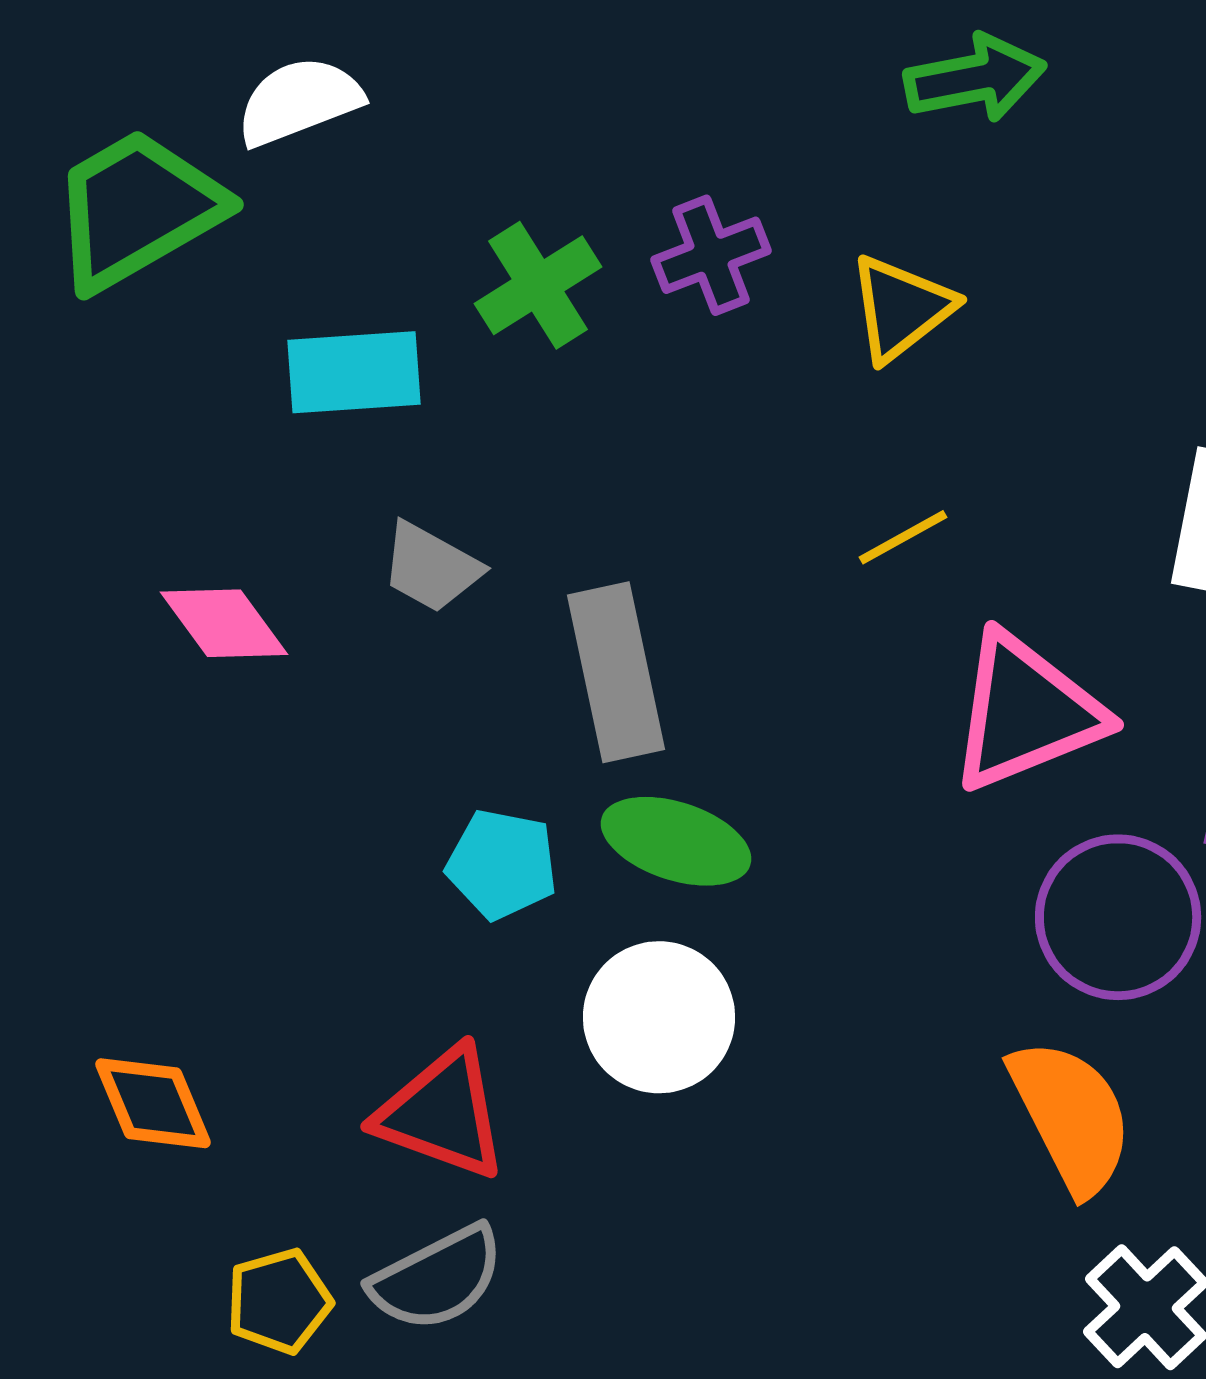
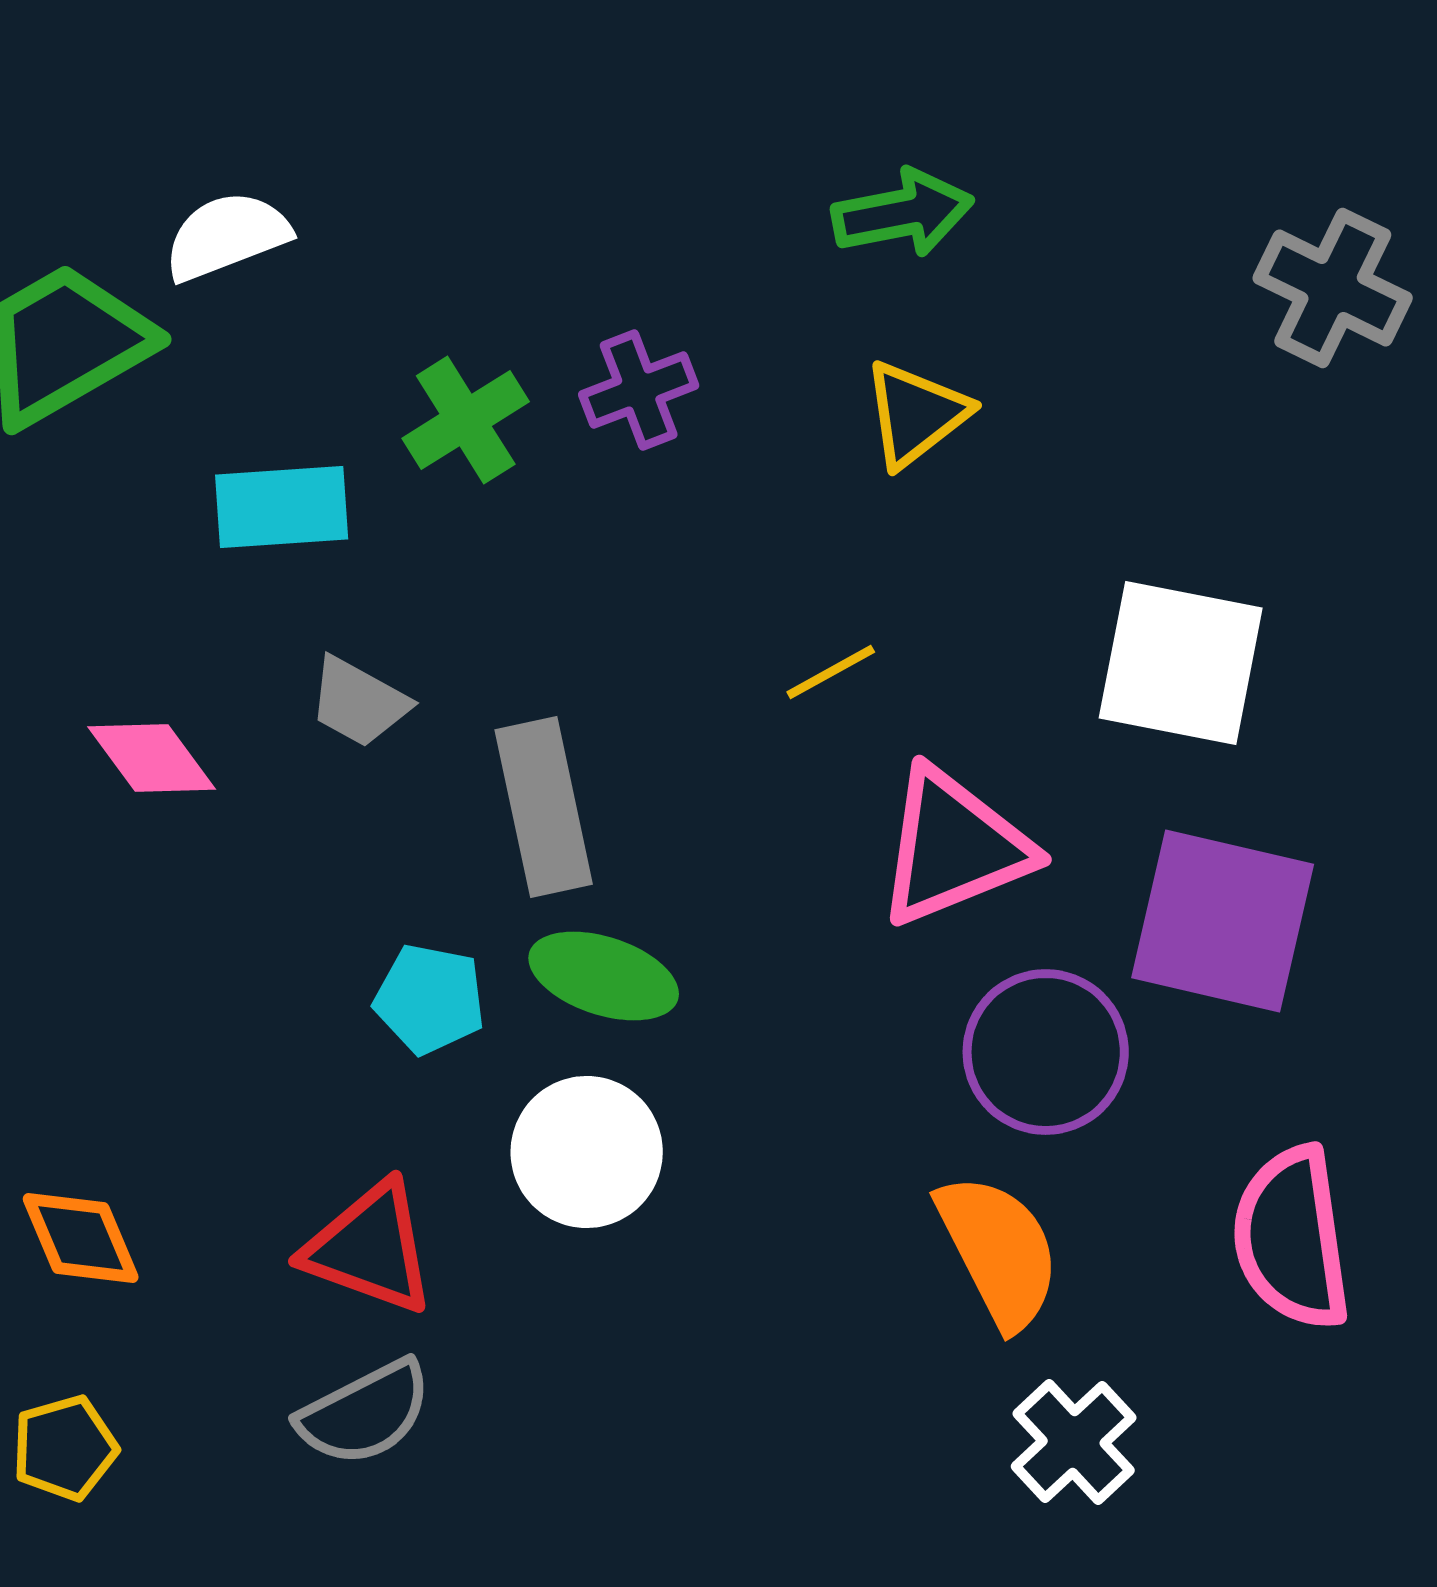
yellow triangle: (901, 308) -> (916, 414), moved
yellow pentagon: (279, 1301) -> (65, 1448), moved

